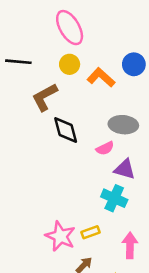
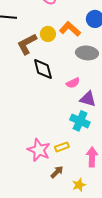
yellow circle: (70, 64) -> (48, 34), moved
gray ellipse: (123, 125) -> (87, 53), moved

